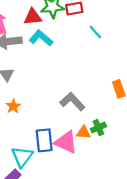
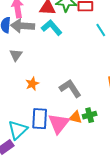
orange star: (13, 106) -> (32, 84), moved
pink triangle: (66, 142) -> (59, 123), turned 35

